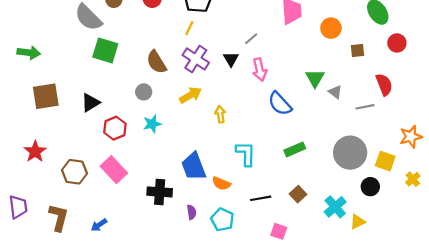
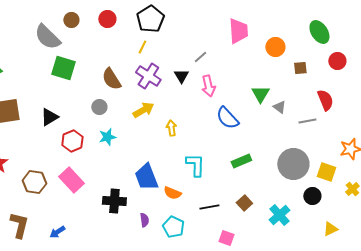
yellow triangle: (358, 222) -> (330, 229), moved

